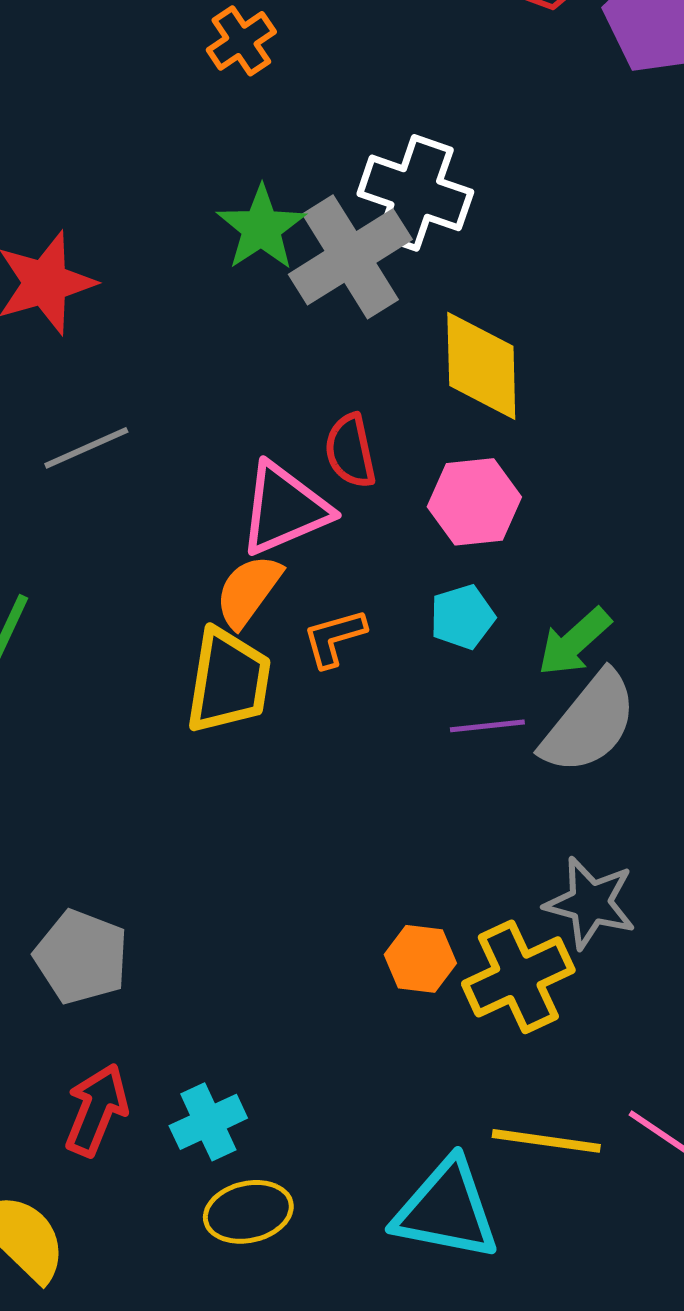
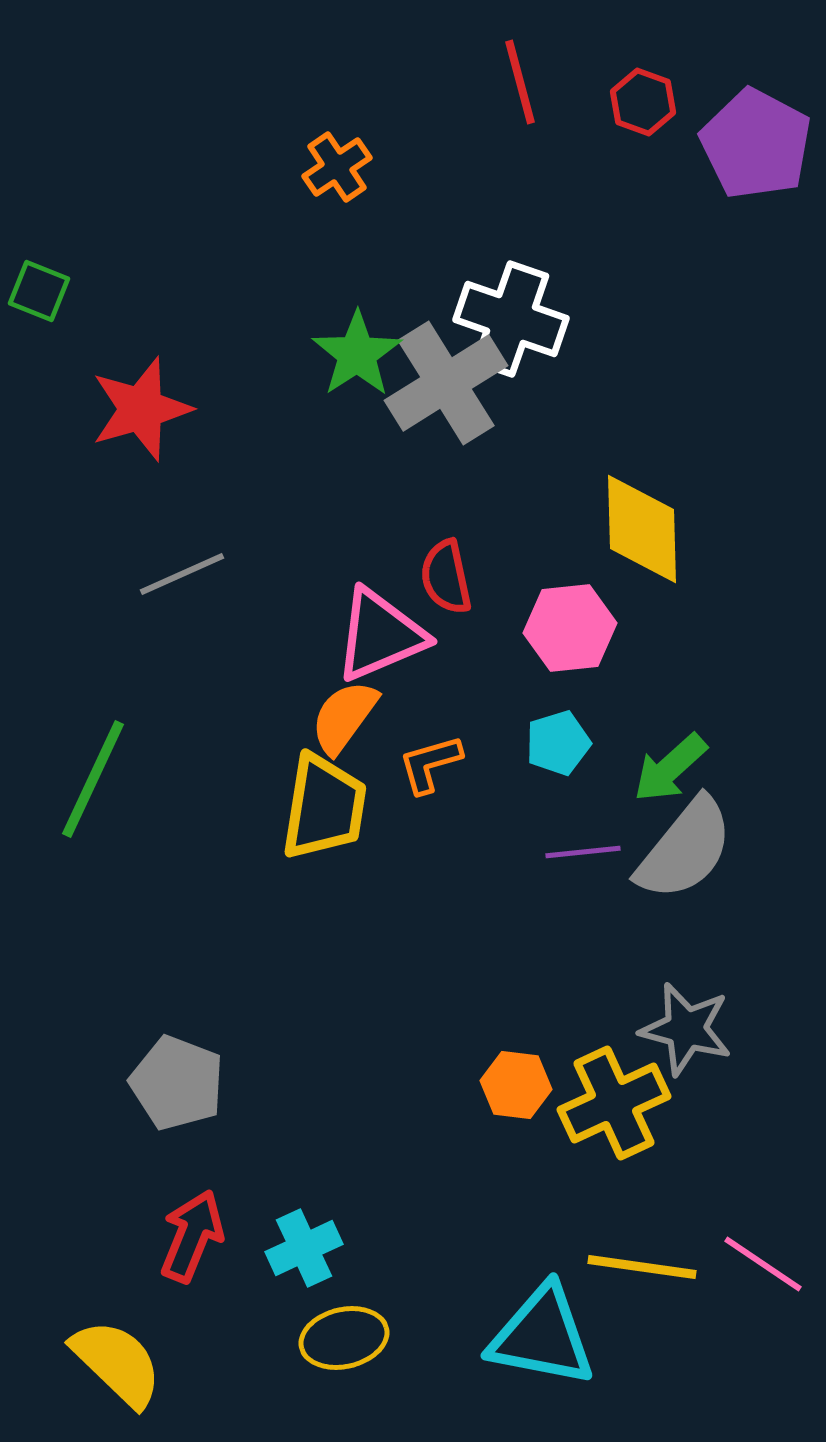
yellow diamond: (481, 366) -> (642, 529), moved

